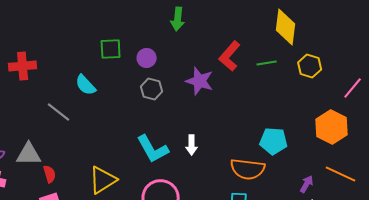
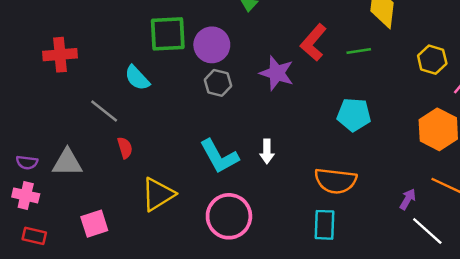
green square: (111, 49) -> (168, 34), size x1.4
purple circle: (147, 58) -> (212, 45), size x1.5
yellow hexagon: (310, 66) -> (432, 60), moved
cyan pentagon: (274, 141) -> (354, 115), moved
red semicircle: (50, 174) -> (125, 148), moved

